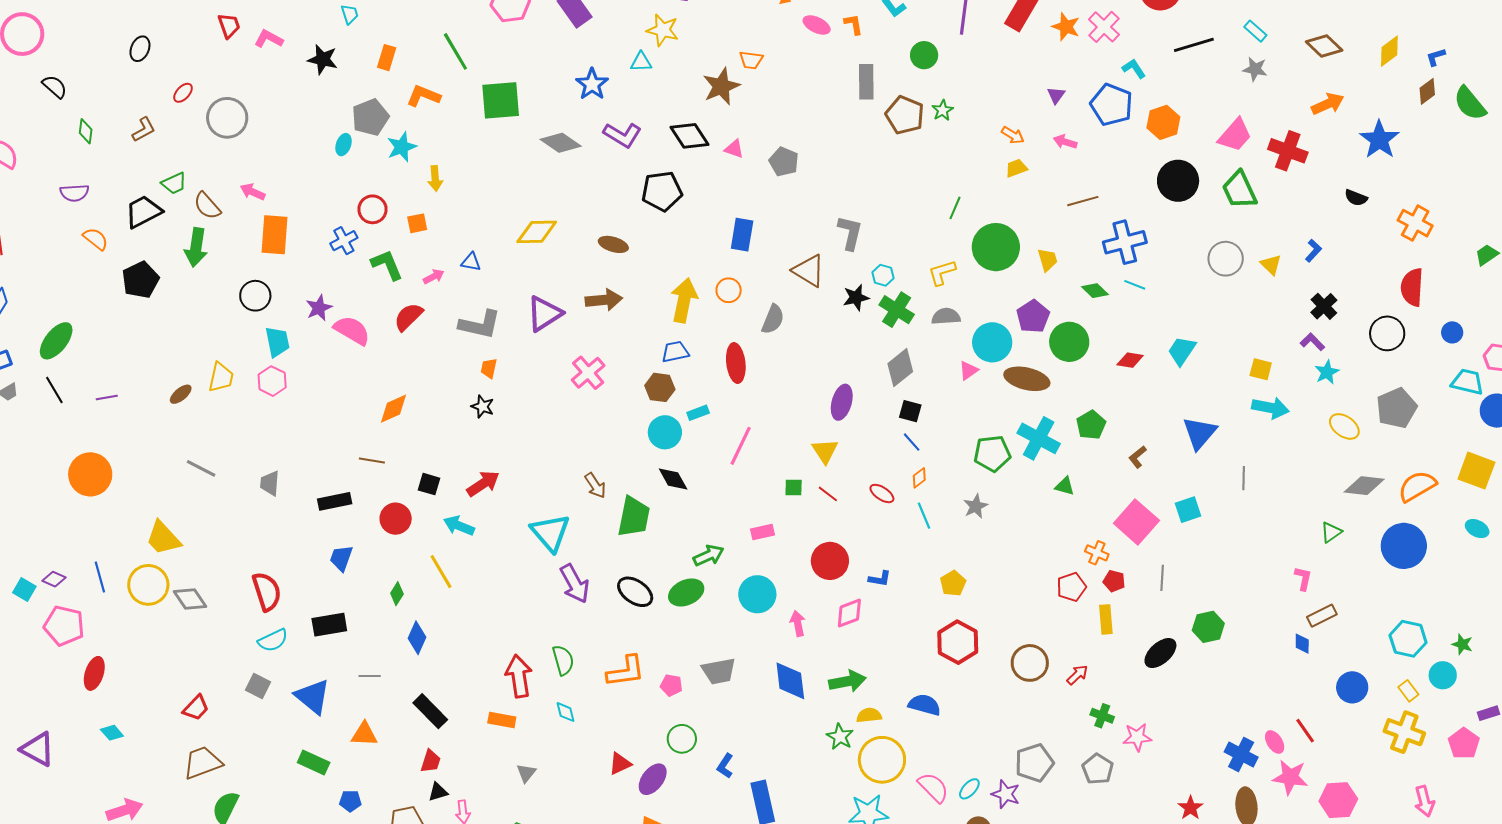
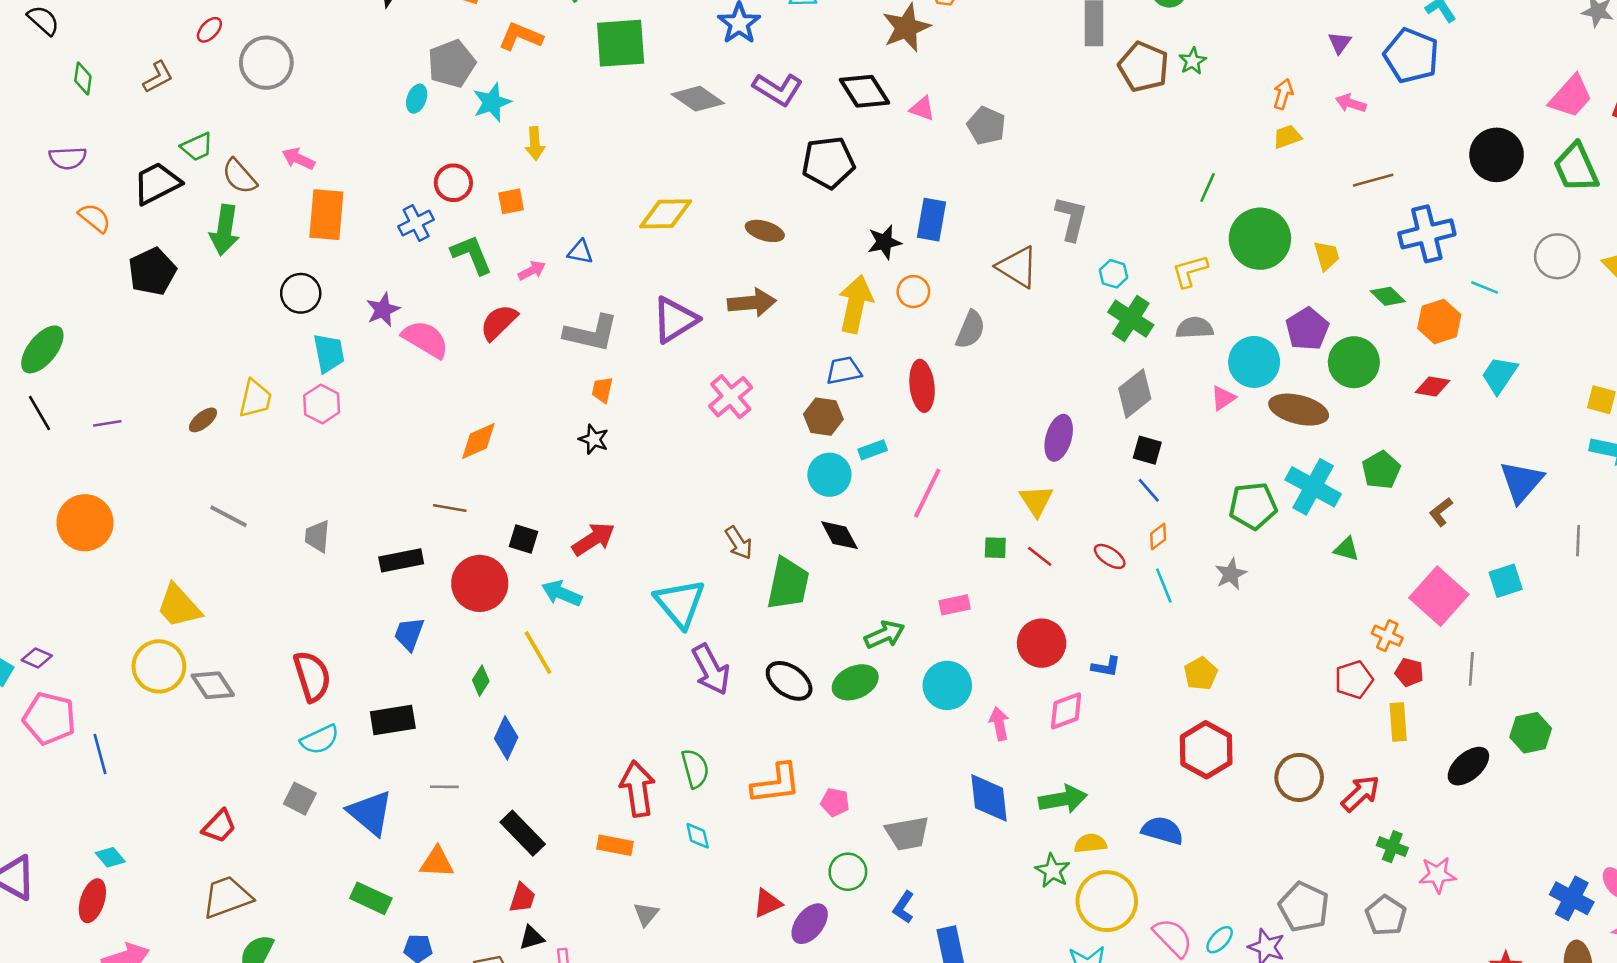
orange hexagon: (1163, 122) -> (1439, 322), moved
orange arrow: (1013, 135) -> (1283, 94), turned -105
cyan line: (1135, 285) -> (1485, 287), moved
black star: (856, 297) -> (884, 242), moved
red circle: (396, 519) -> (480, 583), size x1.4
blue line: (100, 577) -> (100, 754), moved
gray trapezoid: (719, 671) -> (907, 833), moved
red ellipse: (94, 673) -> (92, 901), moved
red arrow: (1077, 675) -> (1361, 793), size x1.4
gray pentagon: (1034, 763) -> (1304, 907), turned -30

